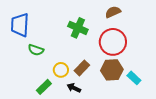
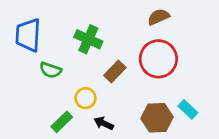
green cross: (78, 28) -> (88, 39), moved
brown rectangle: (82, 68) -> (115, 71), moved
brown hexagon: (112, 70) -> (157, 118), moved

